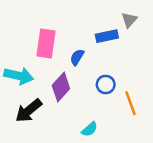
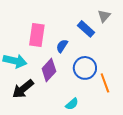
blue rectangle: (107, 36) -> (86, 29), turned 54
blue circle: (106, 85) -> (85, 68), size x1.5

